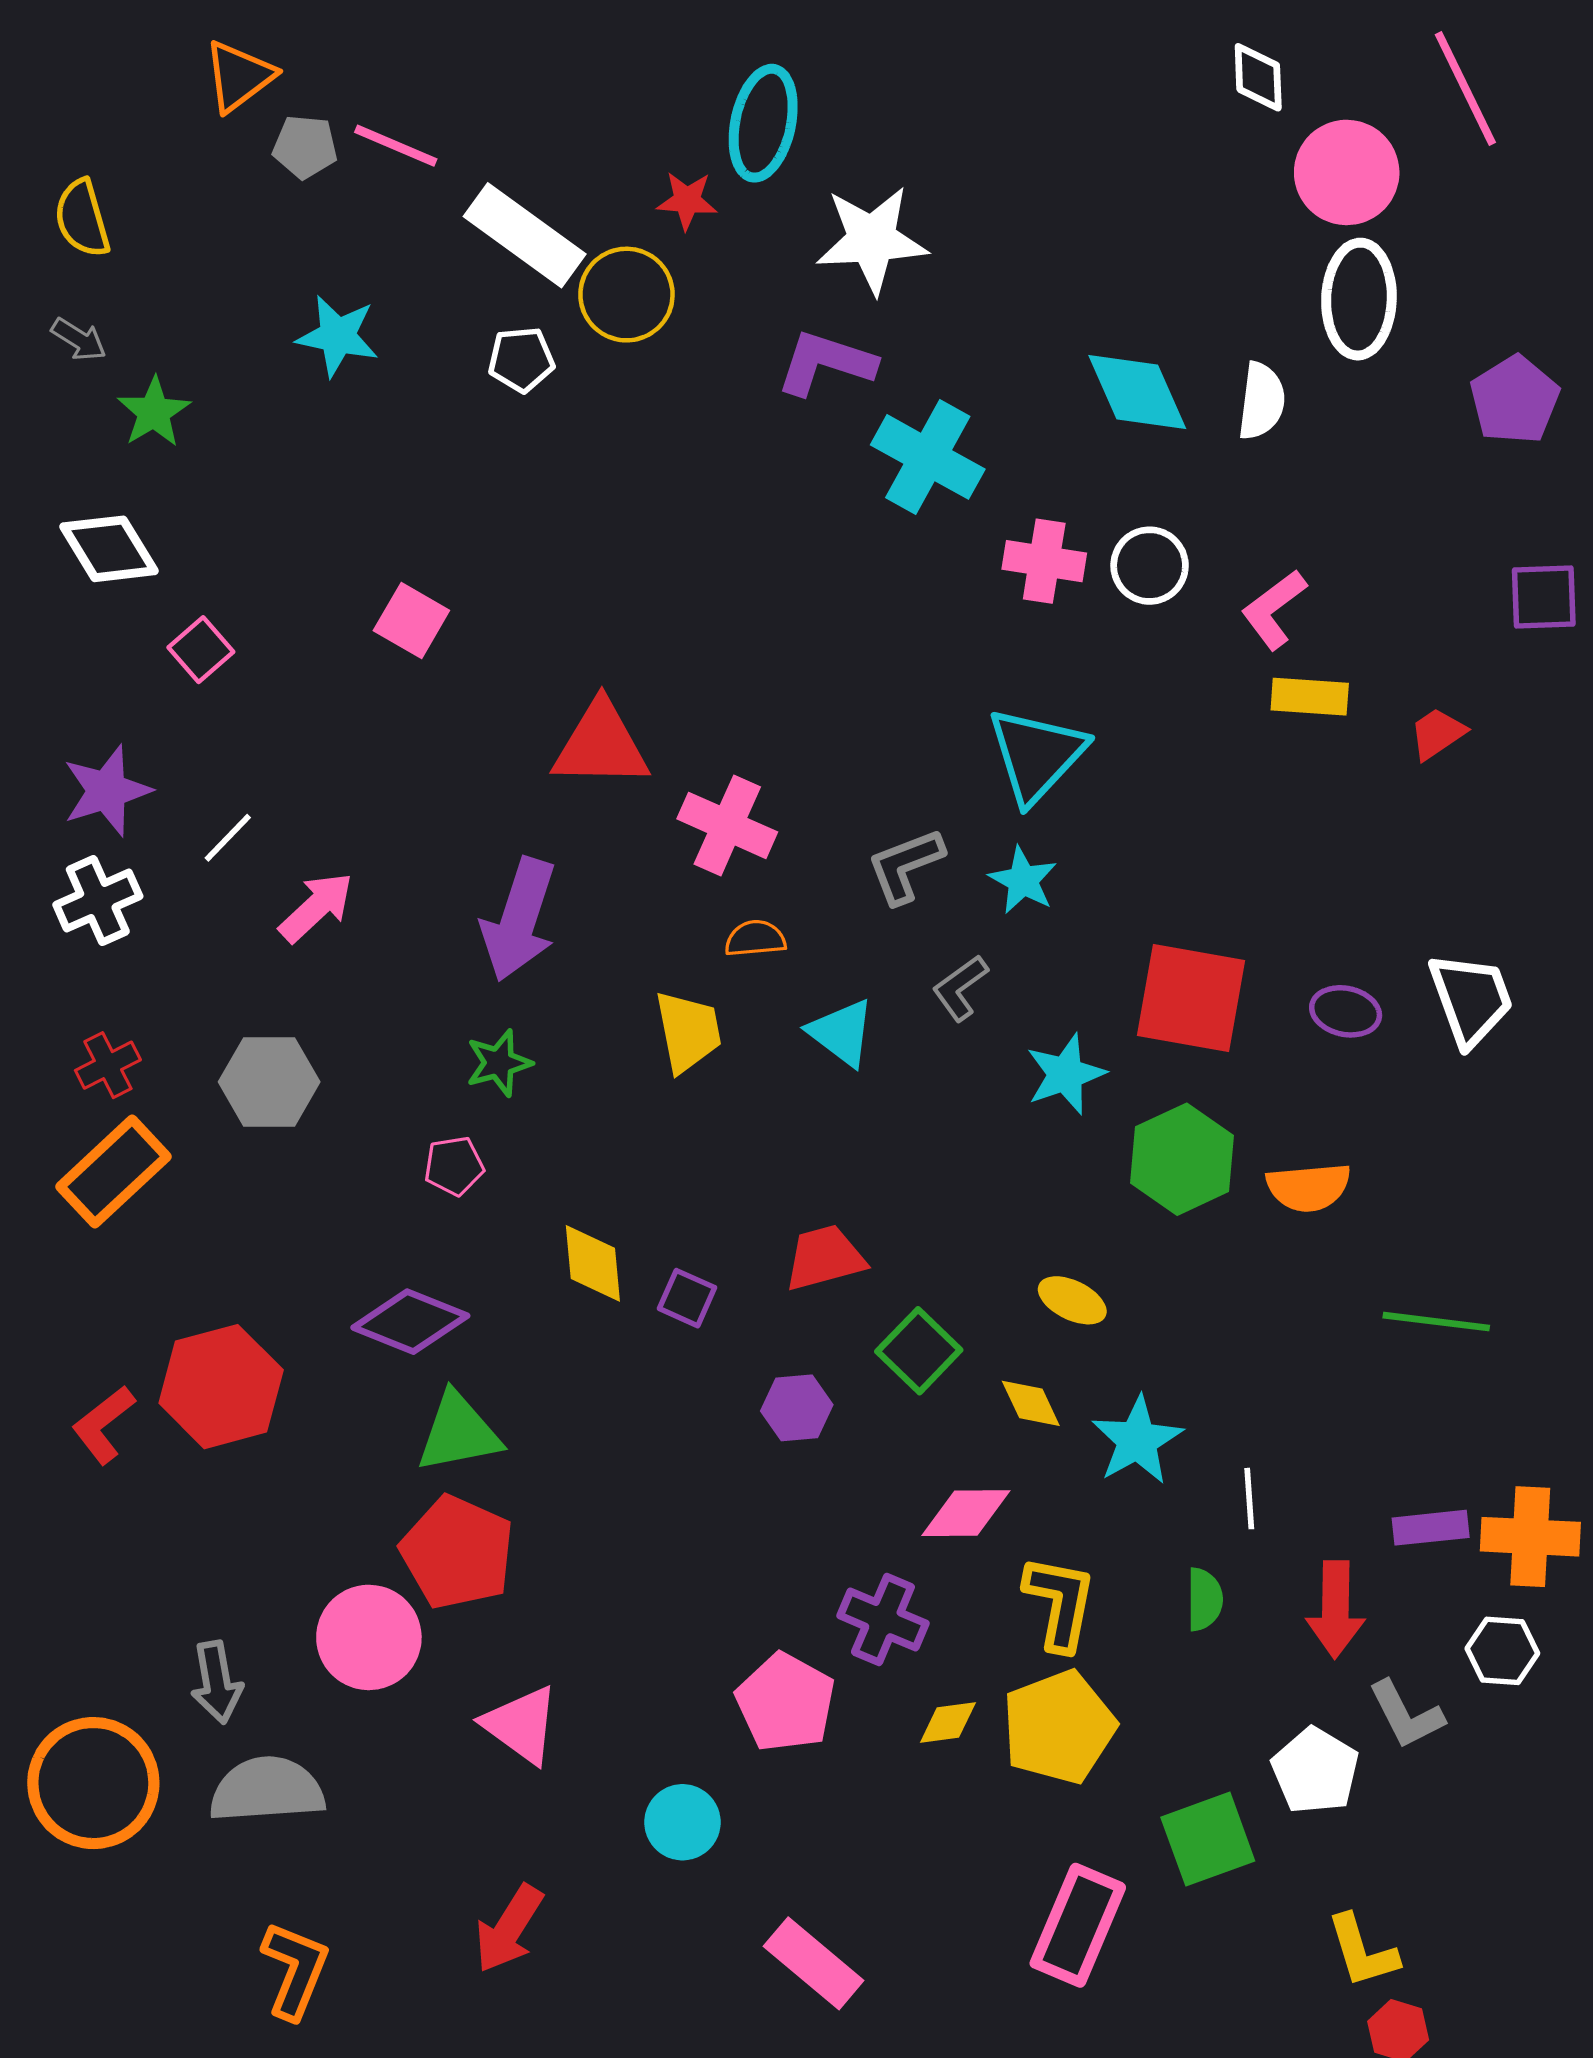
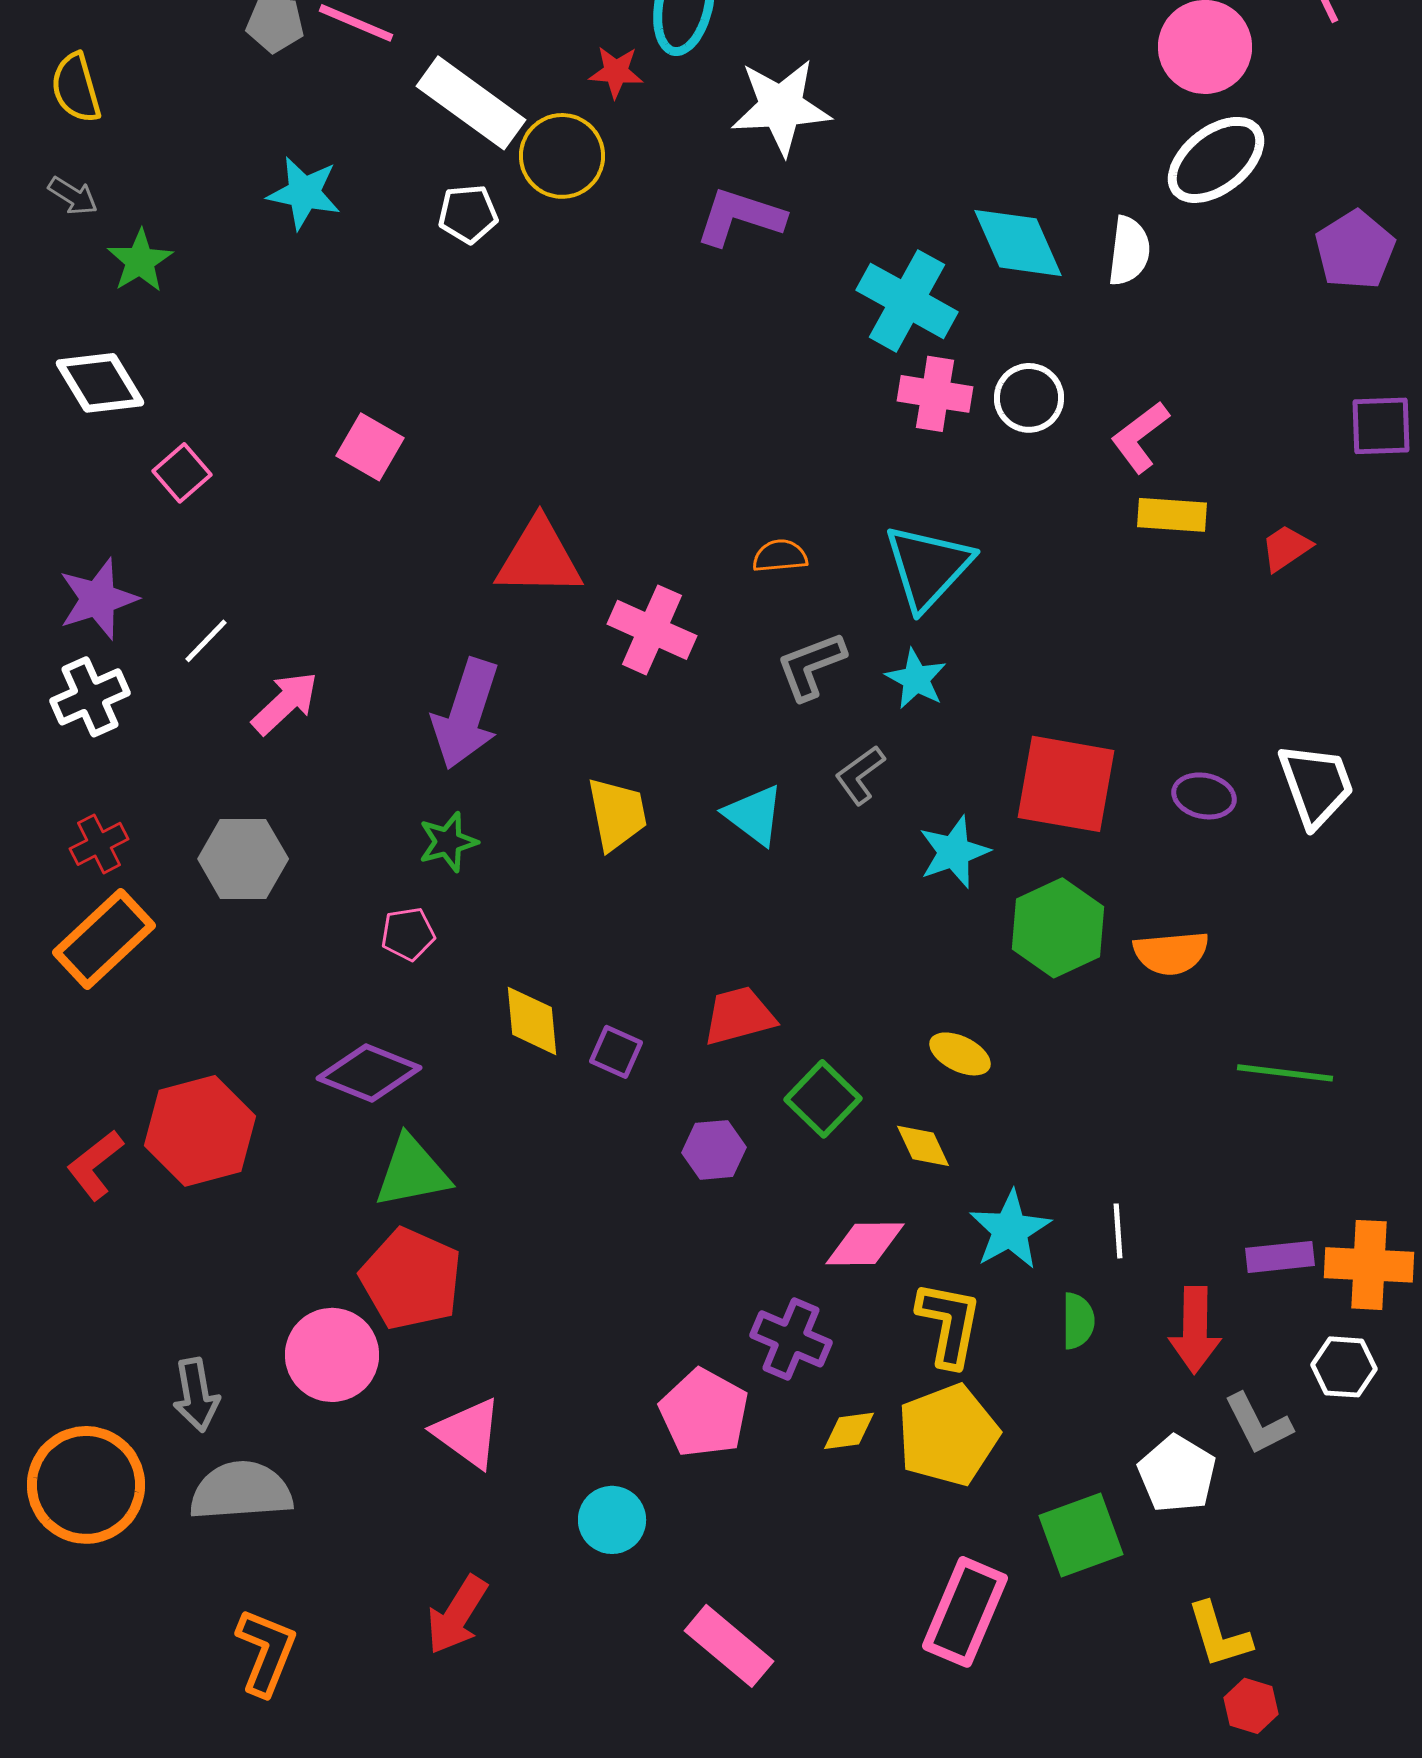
white ellipse: (1359, 299) -> (1216, 160), turned 50
cyan cross: (928, 457) -> (907, 301), moved
orange semicircle: (755, 939) -> (780, 556), moved
cyan star: (1137, 1440) -> (1010, 1230), moved

